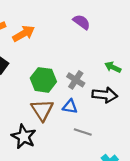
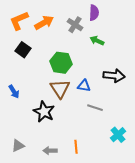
purple semicircle: (82, 22) -> (94, 13), turned 56
green arrow: (113, 67) -> (97, 41), moved
gray cross: (76, 80) -> (75, 25), moved

